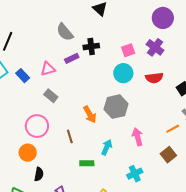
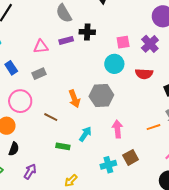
blue rectangle: (23, 76) -> (11, 68), moved
gray rectangle: (51, 96) -> (39, 74), turned -72
brown line: (70, 136) -> (51, 117), turned -56
brown square: (168, 155) -> (131, 157), moved

